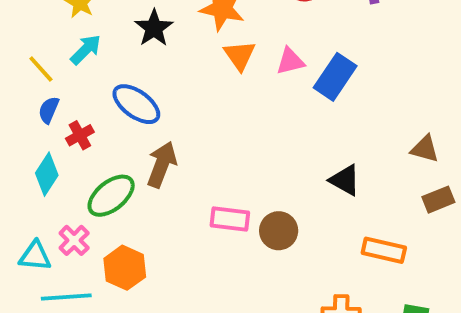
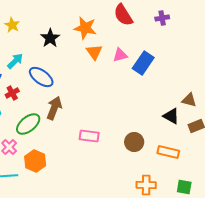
cyan arrow: (86, 50) -> (15, 61), moved
black triangle: (345, 180) -> (171, 116), moved
brown circle: (279, 231) -> (134, 142), moved

